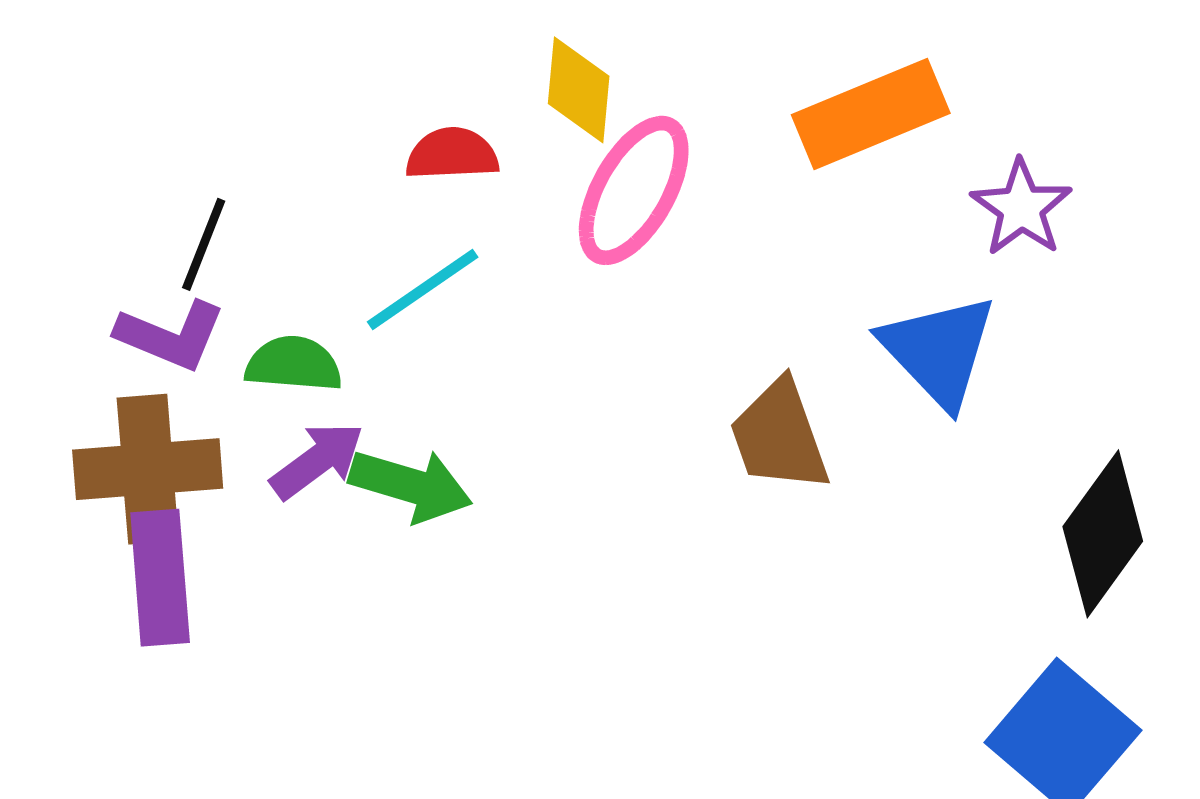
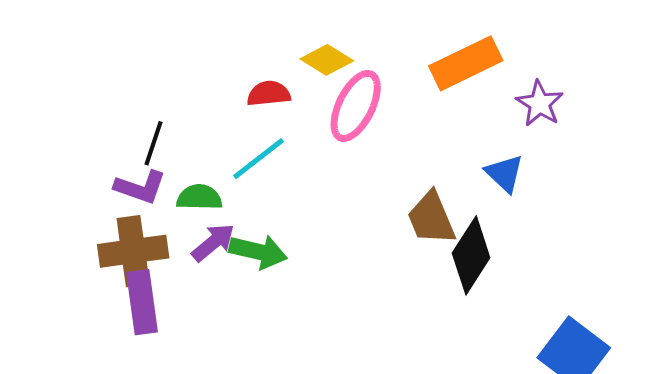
yellow diamond: (579, 90) -> (327, 60), turned -60
blue triangle: (939, 351) -> (504, 173), size x0.7
black diamond: (1103, 534) -> (471, 255), moved

